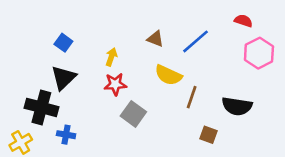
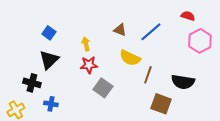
yellow arrow: (111, 57) -> (86, 44), turned -32
black cross: (41, 107) -> (32, 83), size x0.7
brown square: (208, 135) -> (161, 104), size x1.5

